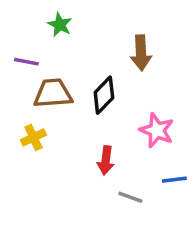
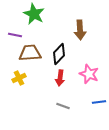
green star: (60, 25) -> (34, 14), size x1.5
red arrow: (106, 160) -> (60, 78), moved
gray line: (130, 197) -> (63, 106), moved

